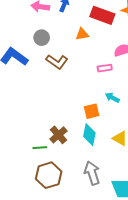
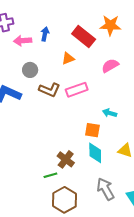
red rectangle: (102, 15) -> (84, 37), turned 30
pink rectangle: (105, 68) -> (77, 90), moved, size x1.5
orange square: (92, 111) -> (92, 130), turned 35

